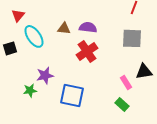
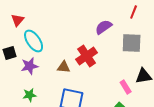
purple semicircle: (88, 27) -> (104, 27), moved, turned -42
brown triangle: (64, 28) -> (64, 67), moved
purple star: (45, 75) -> (30, 66), moved

